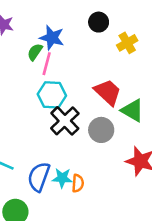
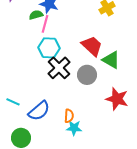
green semicircle: (35, 52) -> (36, 15), turned 40
blue semicircle: (39, 177) -> (39, 111), turned -150
cyan star: (62, 178) -> (74, 128), moved

